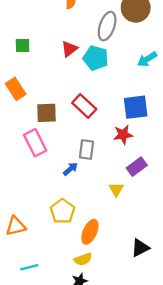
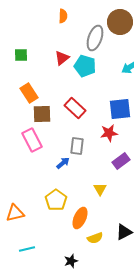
orange rectangle: (16, 89) -> (29, 93), moved
yellow triangle: (116, 190) -> (100, 189), moved
yellow semicircle: (83, 259) -> (95, 238), moved

